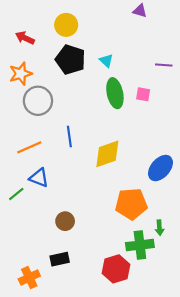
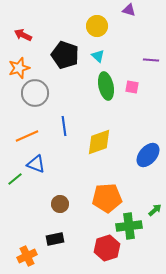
yellow circle: (66, 25) -> (97, 26), moved
orange pentagon: (131, 204) -> (107, 198), moved
green arrow: (159, 228) -> (155, 210), moved, turned -128

